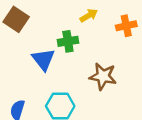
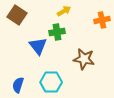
yellow arrow: (89, 15) -> (64, 11), moved

